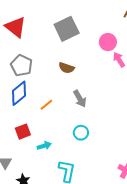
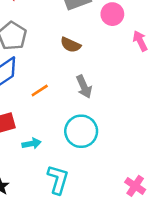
pink circle: (108, 42) -> (112, 14), moved
cyan circle: (81, 133) -> (81, 131), size x1.6

